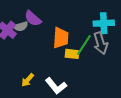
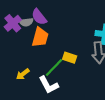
orange trapezoid: (61, 38) -> (40, 37), moved
green line: (84, 45) -> (54, 67), moved

